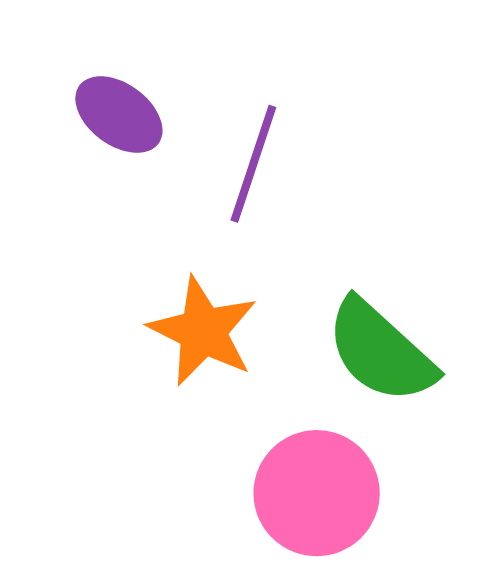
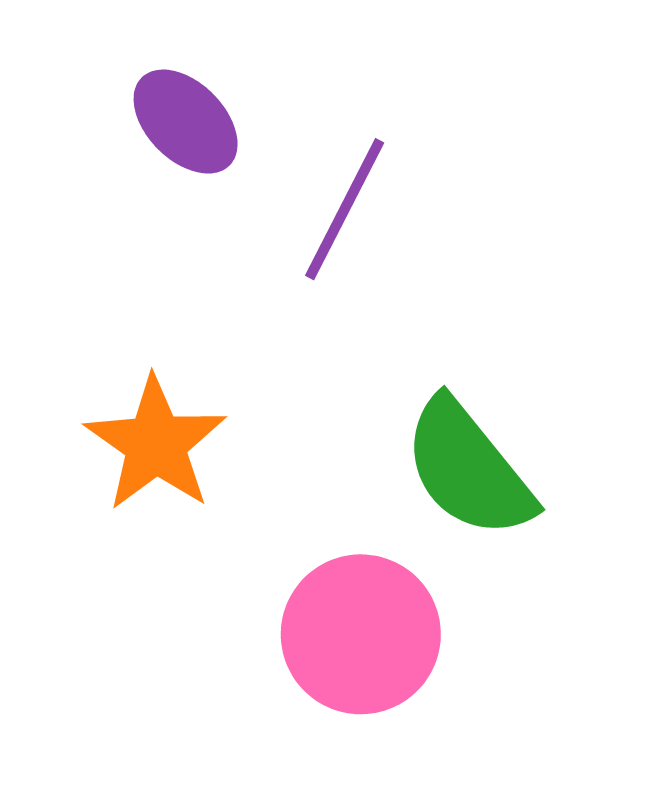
orange star: (203, 331) -> (156, 444), moved

